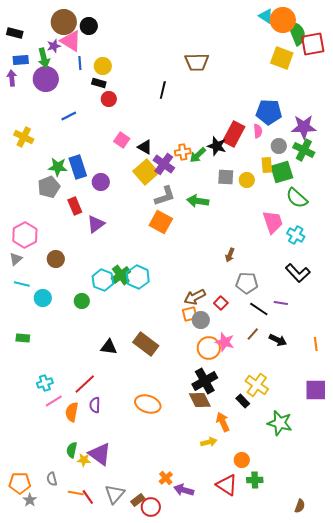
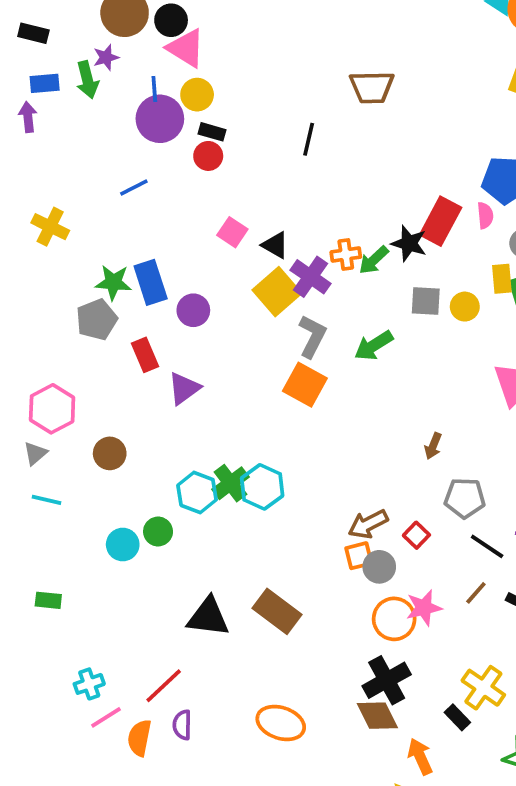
pink triangle: (71, 41) -> (186, 48), moved
purple circle: (46, 79) -> (160, 119), moved
black rectangle: (99, 83) -> (212, 132), moved
gray L-shape: (165, 196) -> (312, 336), turned -45
green arrow: (198, 201) -> (374, 346), turned -40
cyan circle: (43, 298) -> (123, 545), moved
pink star: (225, 342) -> (424, 608), turned -30
black triangle: (109, 347) -> (208, 617), size x1.4

